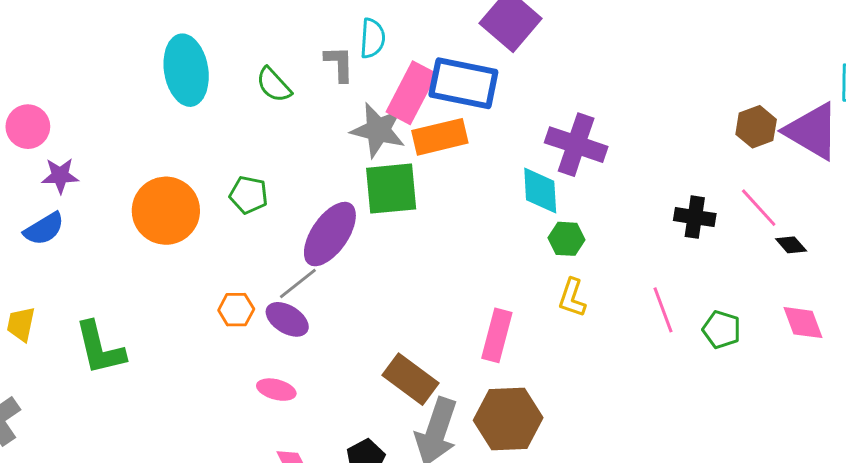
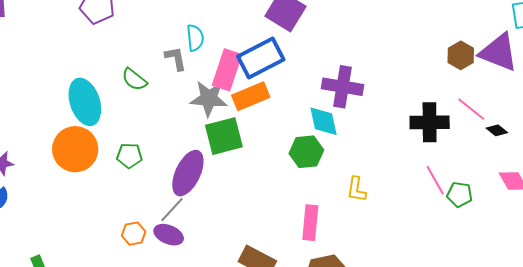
cyan ellipse: (186, 70) -> (85, 102), moved
blue rectangle: (463, 83) -> (261, 58), turned -30
orange circle: (166, 211) -> (75, 149), moved
black cross: (695, 217) -> (430, 122), size x1.4
green hexagon: (567, 239) -> (306, 152), moved, size x1.4
pink line: (663, 310) -> (435, 180), moved

